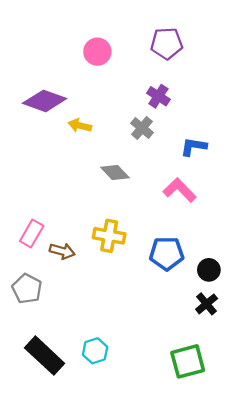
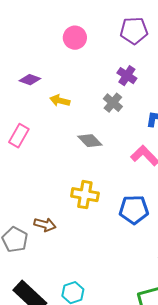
purple diamond: (45, 101) -> (30, 80), size x0.6
pink rectangle: (32, 234) -> (19, 136), moved
brown arrow: (62, 251) -> (45, 225), moved

